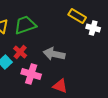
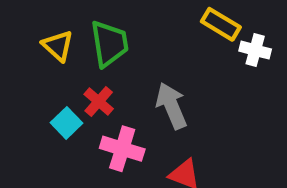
green trapezoid: (25, 25) -> (109, 44), turned 100
gray arrow: (54, 54) -> (172, 106), turned 55

